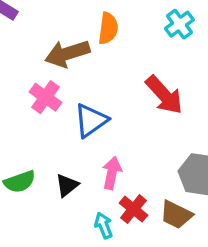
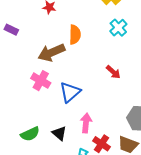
red arrow: (164, 95) -> (113, 72), size x0.6
black triangle: (67, 185) -> (59, 133), turned -35

